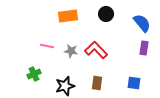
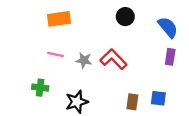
orange rectangle: (68, 16) -> (59, 19), moved
green cross: (34, 74) -> (40, 88), turned 32
brown rectangle: (97, 83) -> (132, 102), moved

